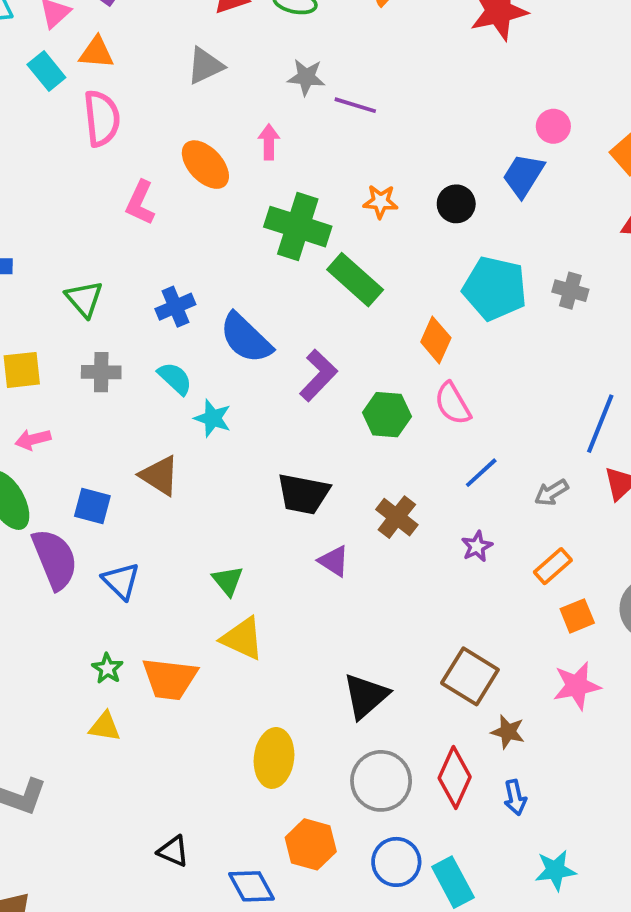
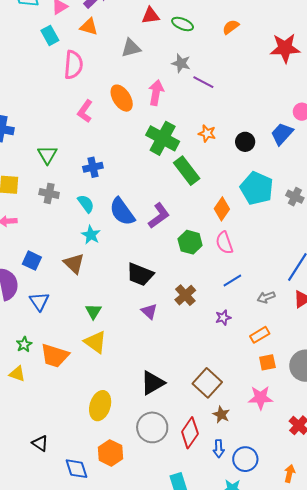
orange triangle: (96, 53) -> (89, 27), moved
pink arrow: (269, 142) -> (156, 93), size x1.4
blue semicircle: (246, 338) -> (122, 212), moved
cyan star: (213, 418) -> (91, 235), moved
brown triangle: (160, 476) -> (74, 263), moved
blue circle: (396, 862) -> (245, 459), moved

